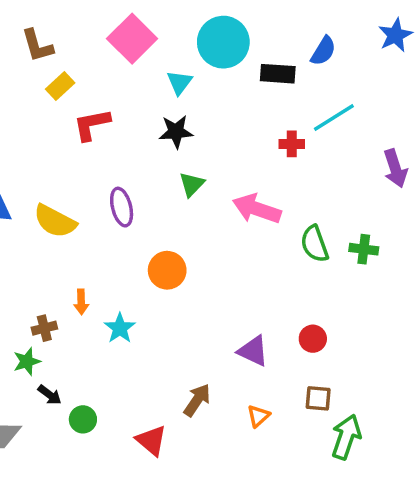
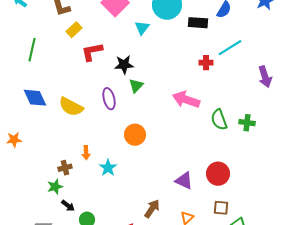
black star: (176, 132) -> (124, 65), moved
green triangle: (192, 184) -> (136, 86), moved
red circle: (313, 339) -> (218, 174), size x1.5

